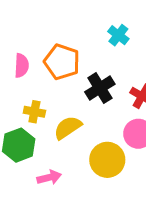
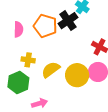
black cross: (100, 88) -> (68, 21), moved
yellow circle: (107, 160) -> (77, 75), moved

